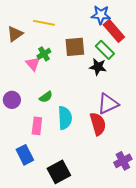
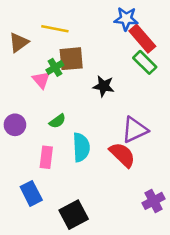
brown square: (75, 47) -> (71, 59), moved
green rectangle: (105, 50) -> (145, 62), moved
black star: (98, 67) -> (104, 86), moved
red semicircle: (98, 124) -> (122, 155), turned -30

